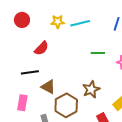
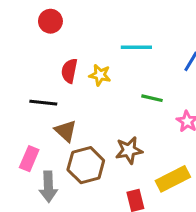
yellow star: (58, 22) -> (100, 75), moved
red semicircle: (41, 48) -> (69, 71), turned 133
pink rectangle: (22, 103) -> (29, 159), moved

